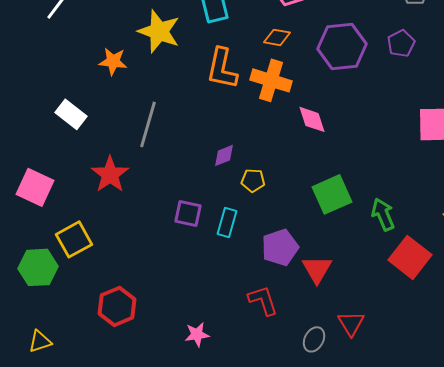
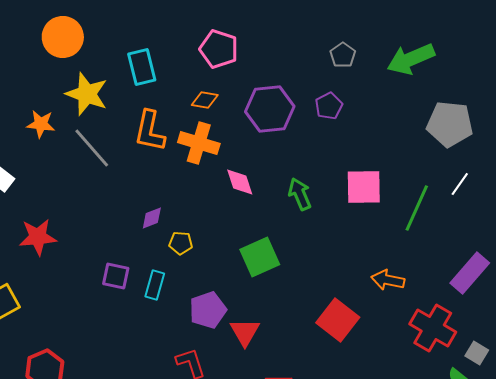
gray line: (148, 124) -> (92, 148), moved, turned -57
red star: (110, 174) -> (38, 237), turned 30
green arrow: (383, 214) -> (300, 194), moved

